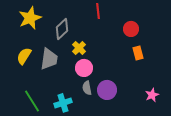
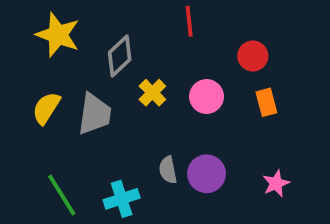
yellow star: (30, 18) -> (58, 35), turned -30
pink circle: (84, 68) -> (207, 97), moved
pink star: (152, 95) -> (276, 183), moved

